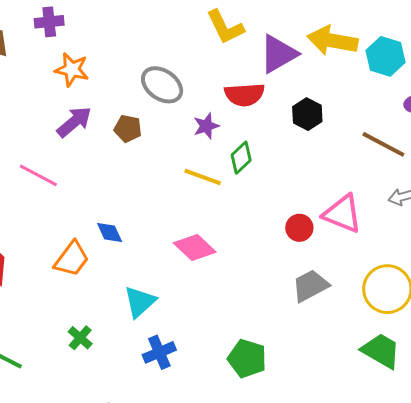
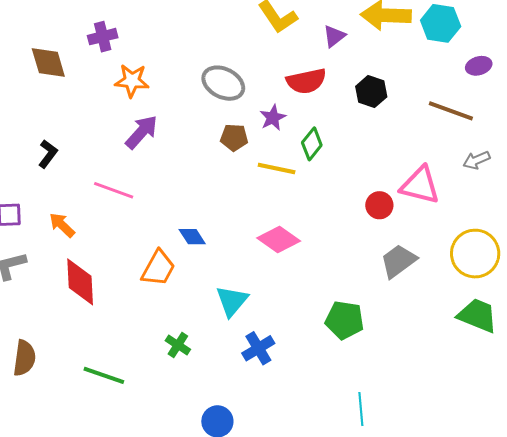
purple triangle: (278, 54) -> (334, 36), size x0.6
brown pentagon: (128, 129) -> (234, 137), moved
green pentagon: (247, 358) -> (345, 320), moved

